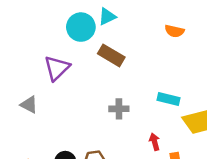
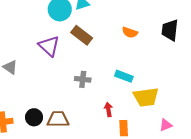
orange semicircle: (174, 31) -> (130, 32), moved
purple triangle: (57, 68) -> (49, 46), moved, turned -40

